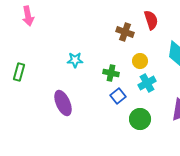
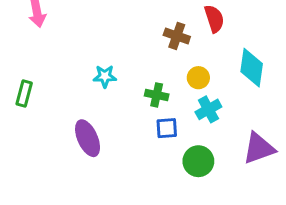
blue square: (118, 96) -> (167, 128), turned 35

